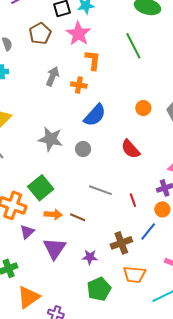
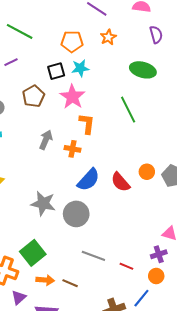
orange circle: (143, 108) -> (147, 172), moved
gray circle: (83, 149) -> (76, 214), size x1.6
red semicircle: (130, 149) -> (120, 182), moved
red line: (133, 200) -> (126, 266), turned -48

